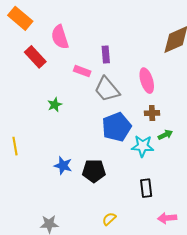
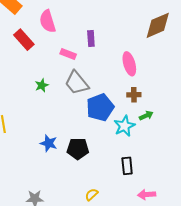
gray trapezoid: (107, 89) -> (77, 83), moved
cyan star: (143, 146) -> (124, 126), turned -30

